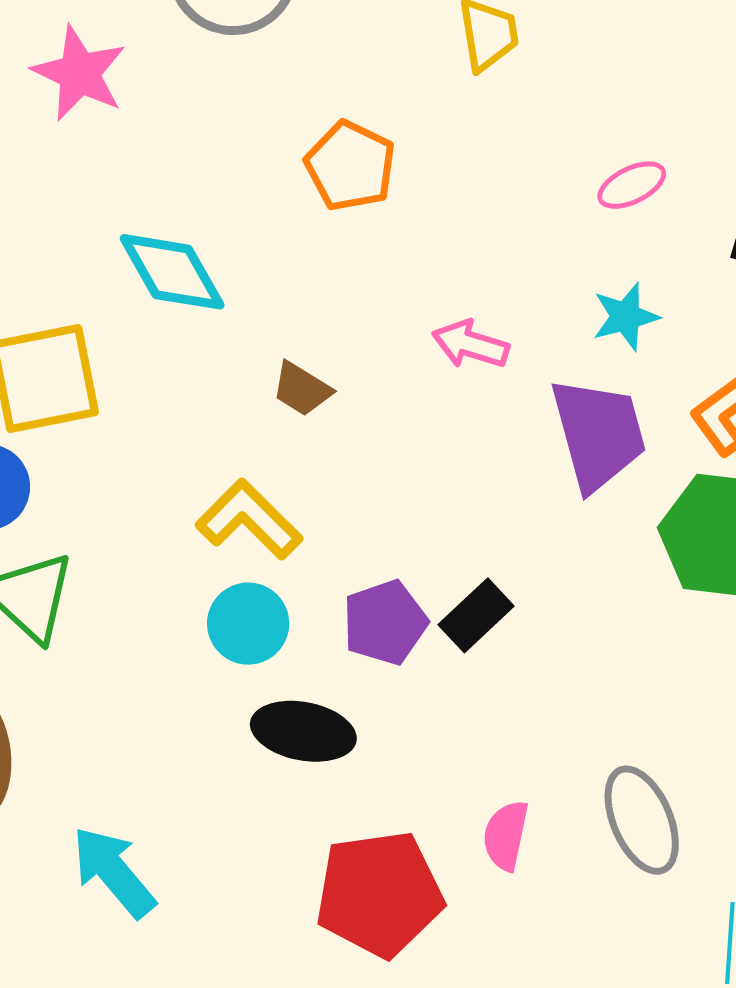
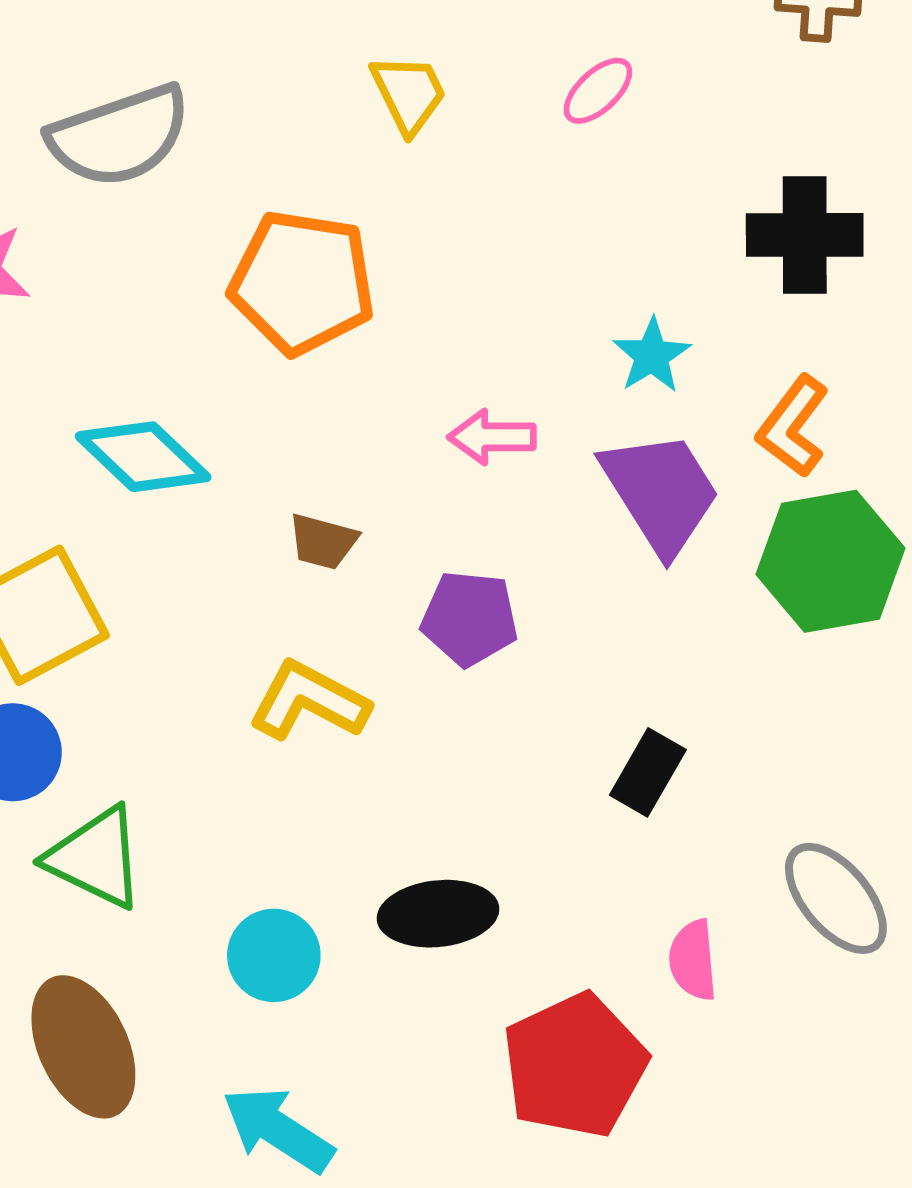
orange pentagon: (350, 166) -> (302, 282), size x1.4
pink ellipse: (632, 185) -> (598, 91), moved
black rectangle: (476, 615) -> (648, 772), moved
purple pentagon: (385, 622) -> (470, 618), moved, turned -30
cyan circle: (248, 624) -> (274, 955), moved

